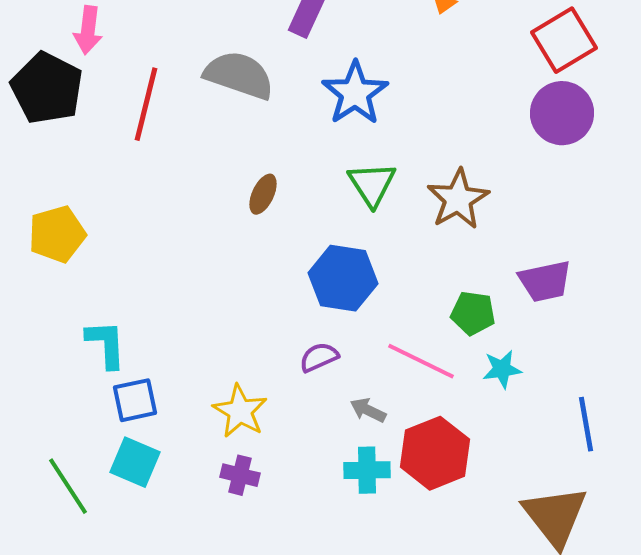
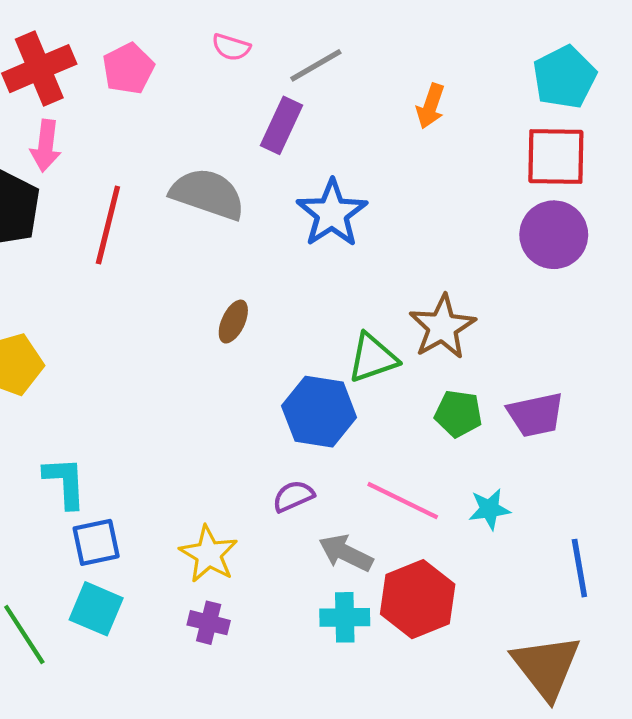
red square: (564, 40) -> (556, 156), turned 32
green triangle: (372, 184) -> (373, 358), moved, turned 44
green pentagon: (473, 313) -> (458, 414), moved
gray arrow: (368, 410) -> (346, 553), size x1.4

